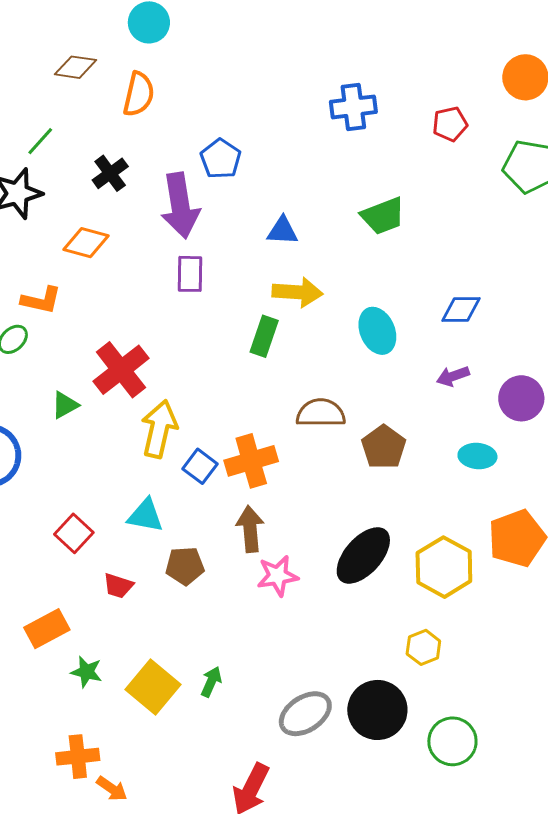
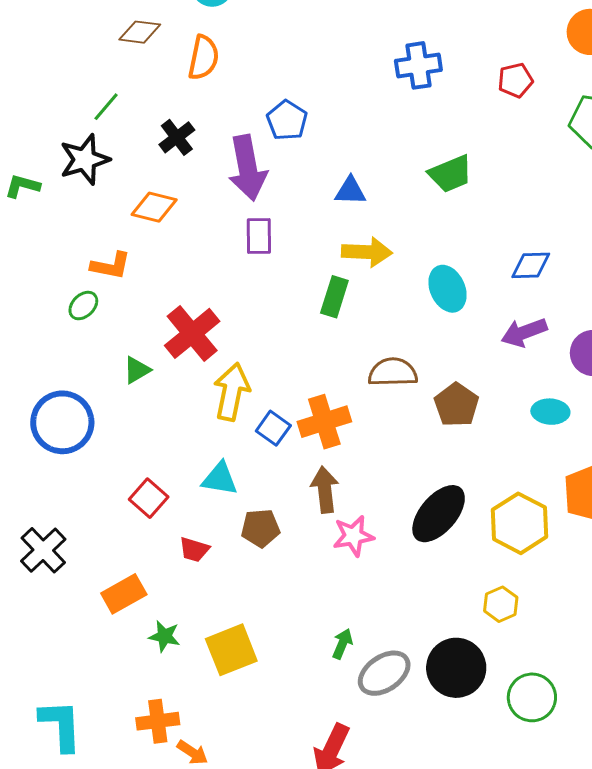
purple arrow: (453, 376) -> (524, 332), size x1.4
green arrow: (211, 682) -> (342, 644), moved
yellow square: (153, 687) -> (231, 650), turned 30

